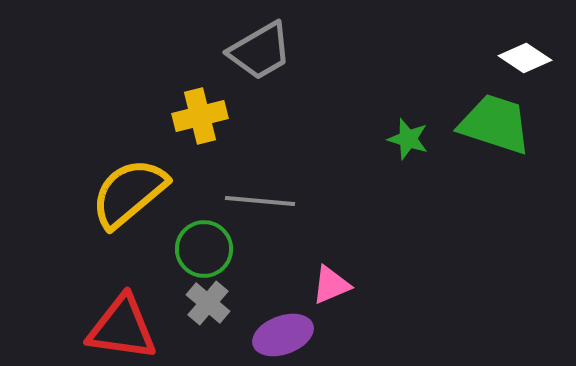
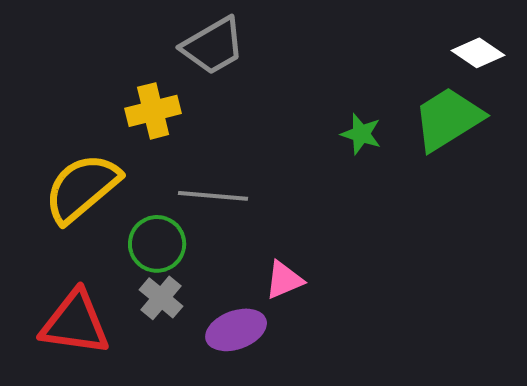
green trapezoid: (495, 124) -> (448, 119), turned -50

